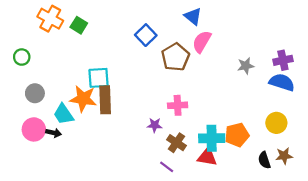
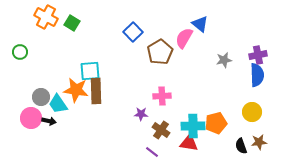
blue triangle: (193, 16) -> (200, 24), moved
blue semicircle: (282, 82) -> (257, 75), turned 70
gray circle: (35, 93) -> (41, 97), moved

